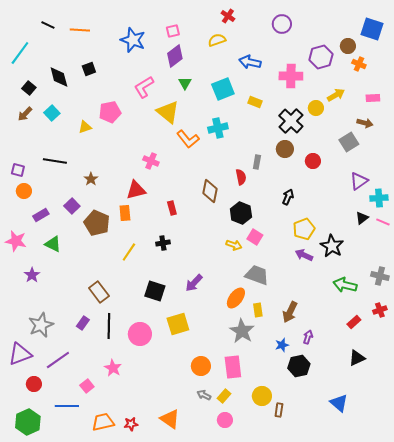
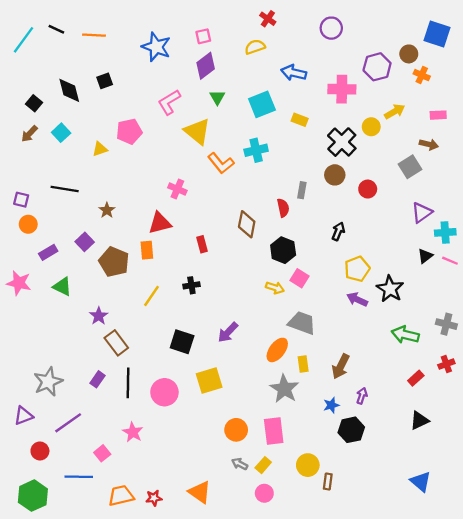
cyan line: (20, 53) -> (23, 40), moved
purple star: (32, 275) -> (99, 316), moved
purple triangle: (20, 354) -> (23, 416), size x0.7
blue triangle: (339, 403) -> (421, 482), moved

